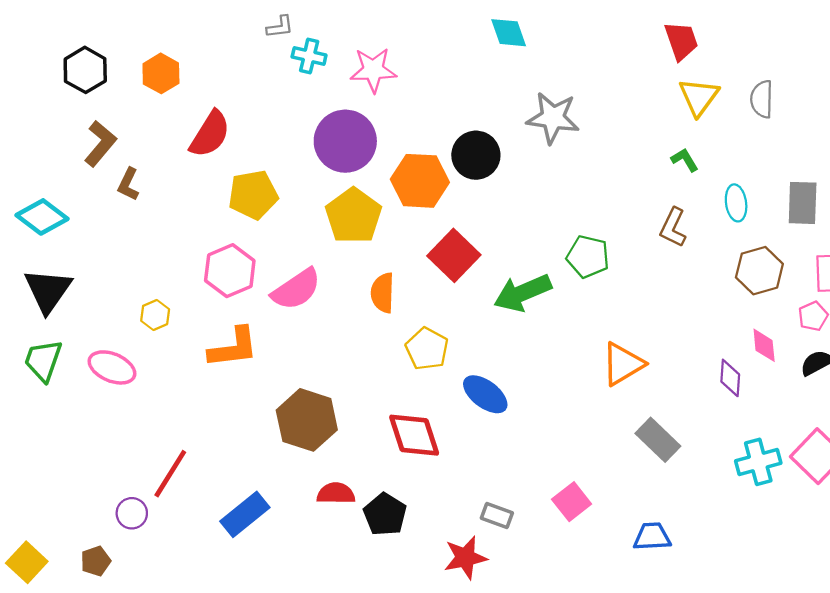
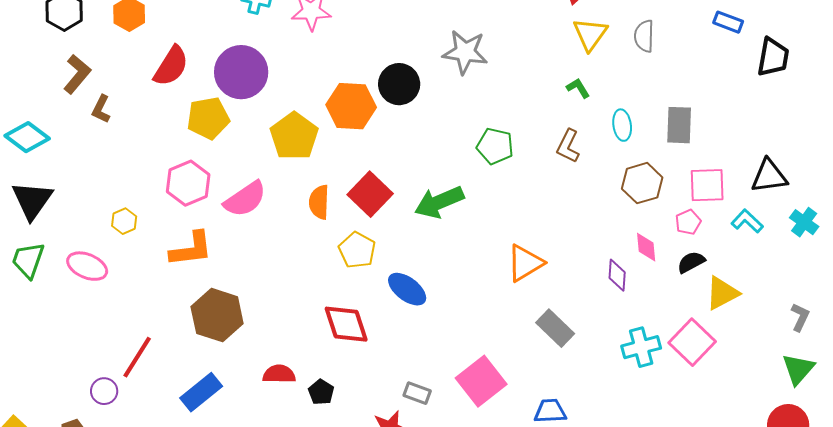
purple circle: (345, 141) -> (241, 72), moved
red square: (454, 255) -> (370, 194), moved
green pentagon: (588, 257) -> (495, 146), moved
brown hexagon: (307, 420) -> (217, 315), moved
pink square: (572, 502) -> (481, 381), size x1.5
black pentagon: (385, 514) -> (321, 392), size x0.7

